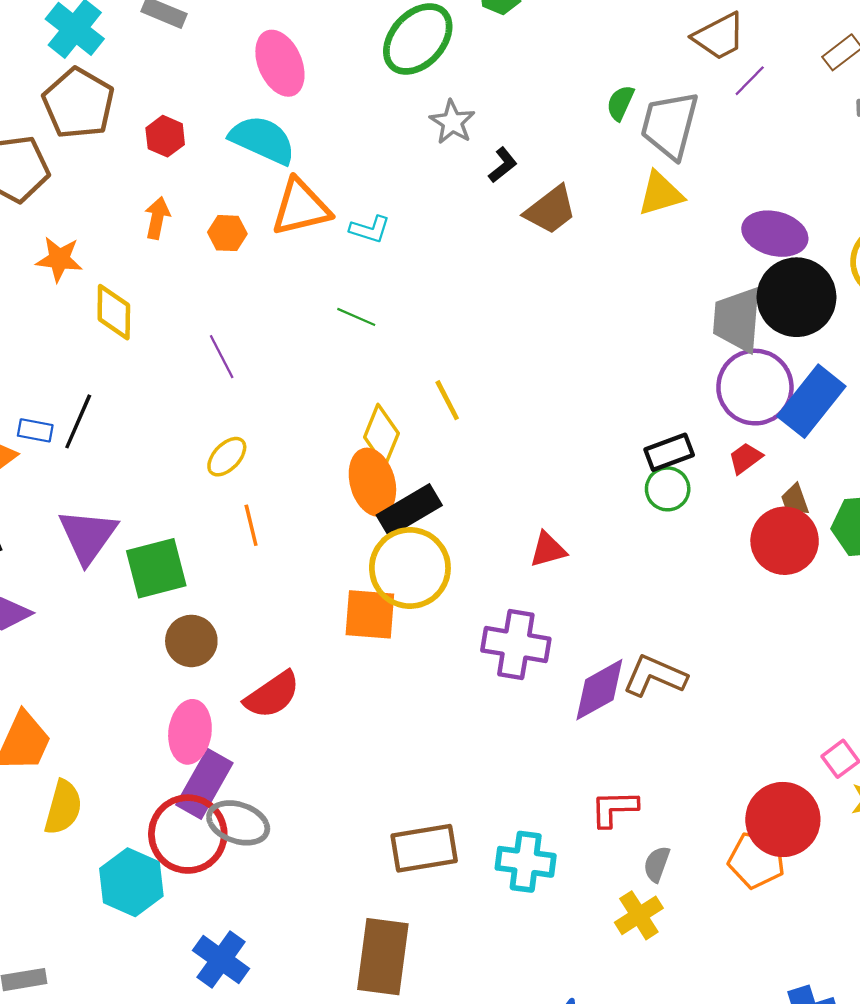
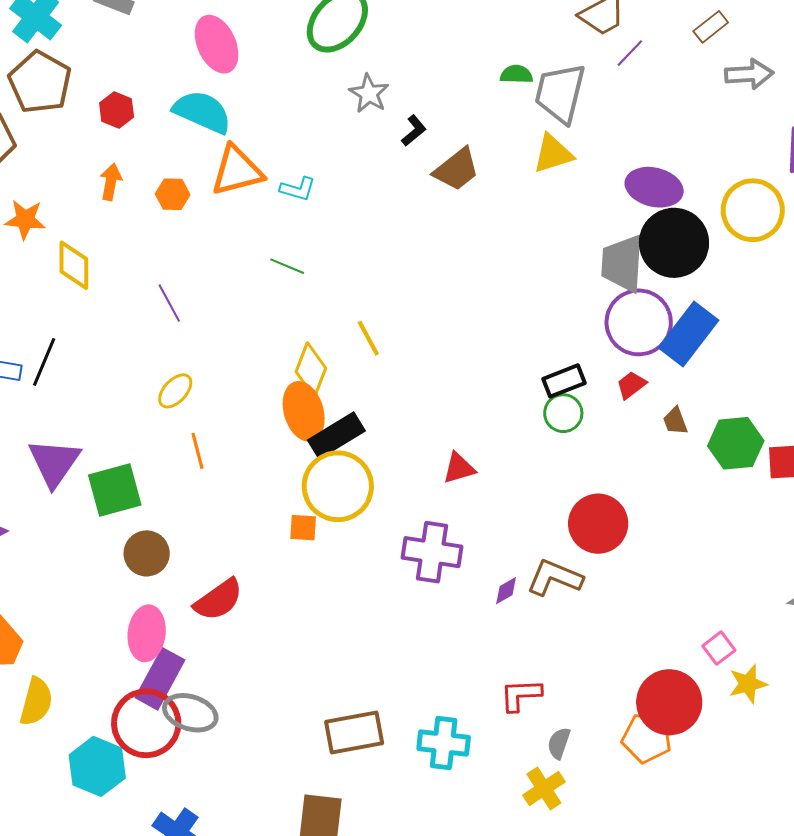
green semicircle: (620, 103) -> (516, 74), turned 68
red circle: (785, 541) -> (598, 524), moved
orange square: (370, 614) -> (303, 528), size x0.6
purple diamond: (599, 690) -> (506, 591), size x0.5

